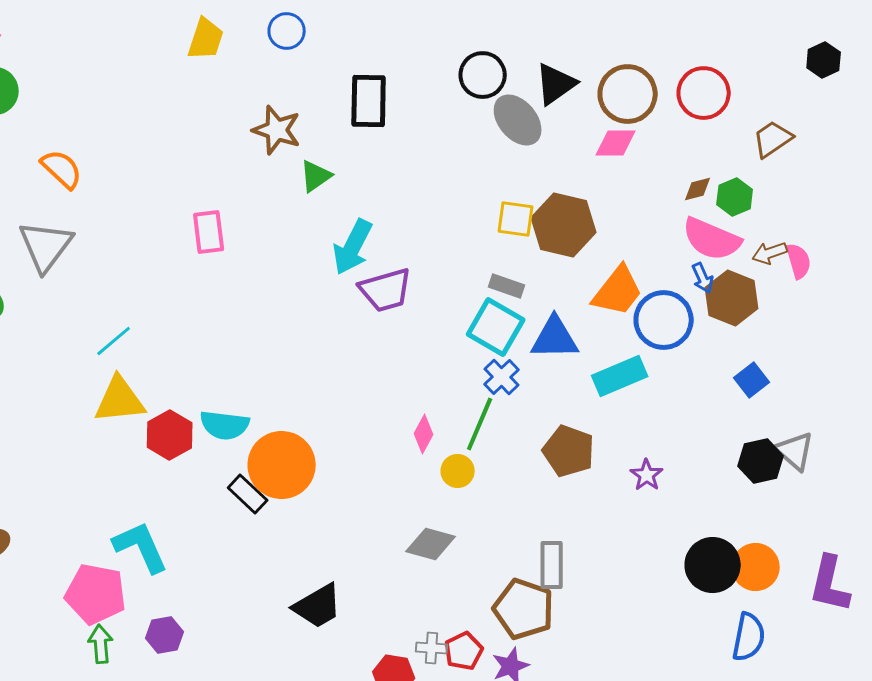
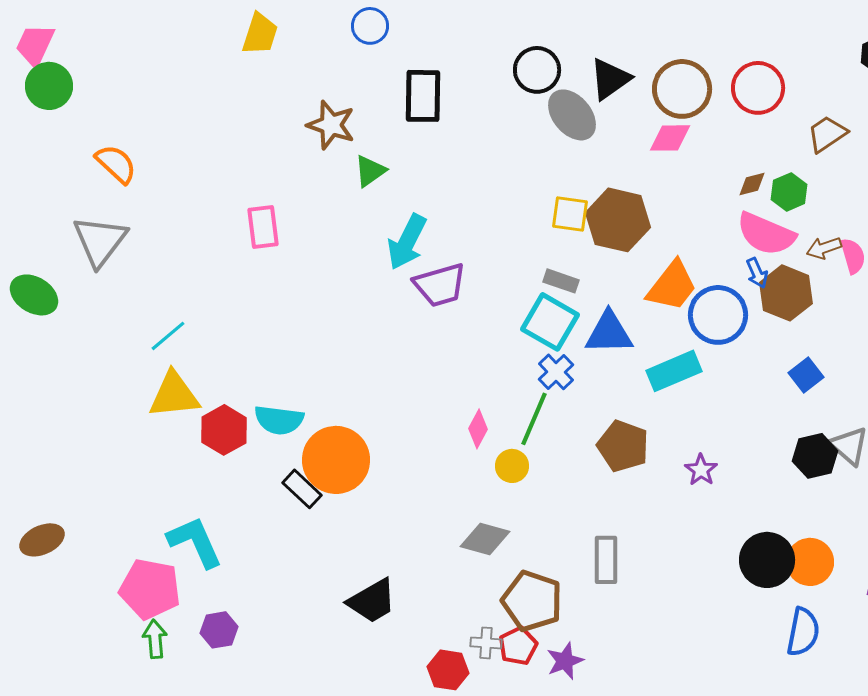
blue circle: (287, 31) -> (370, 26), moved
brown pentagon: (524, 609) -> (532, 601), moved

